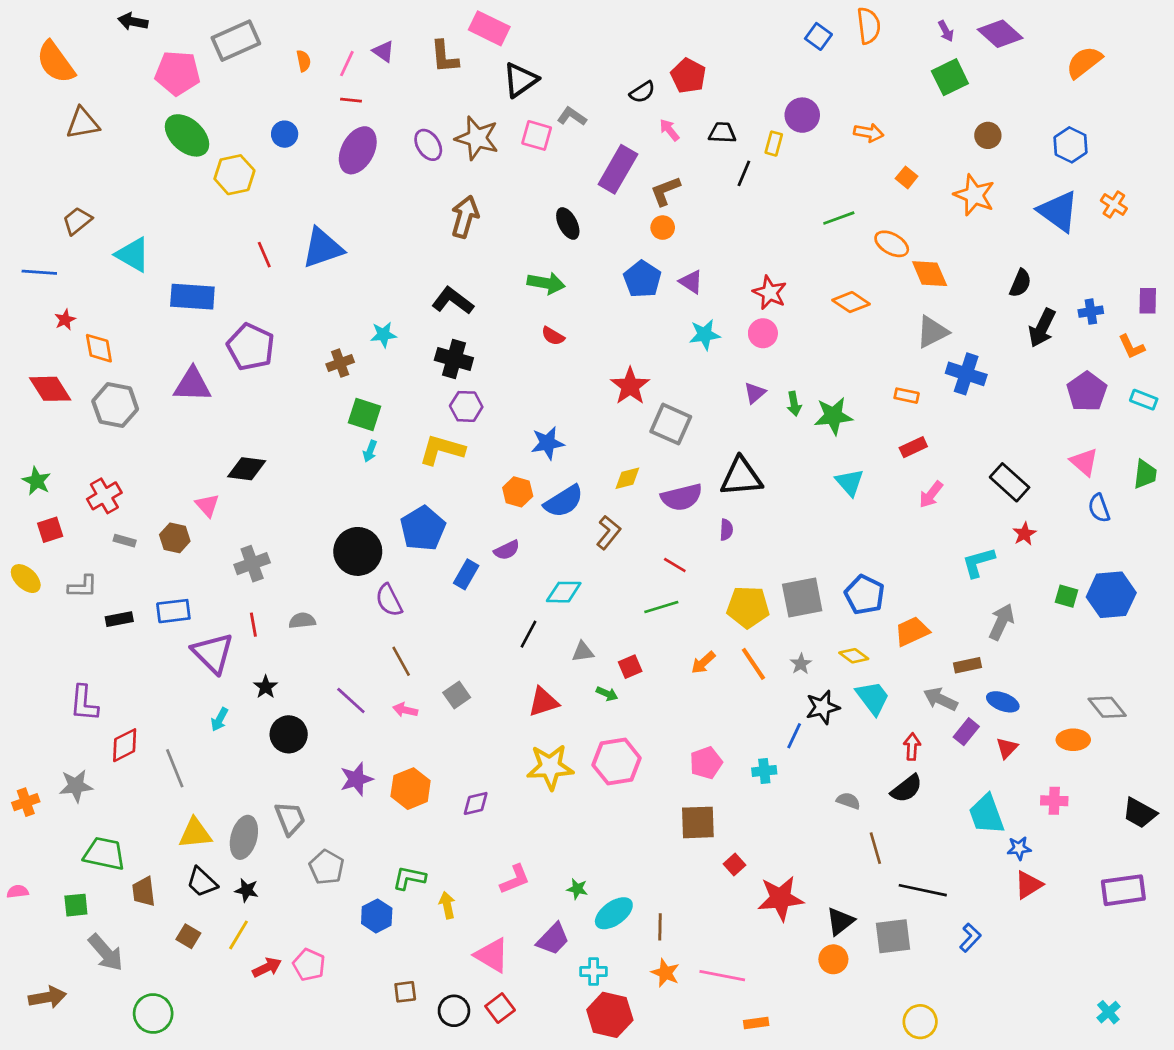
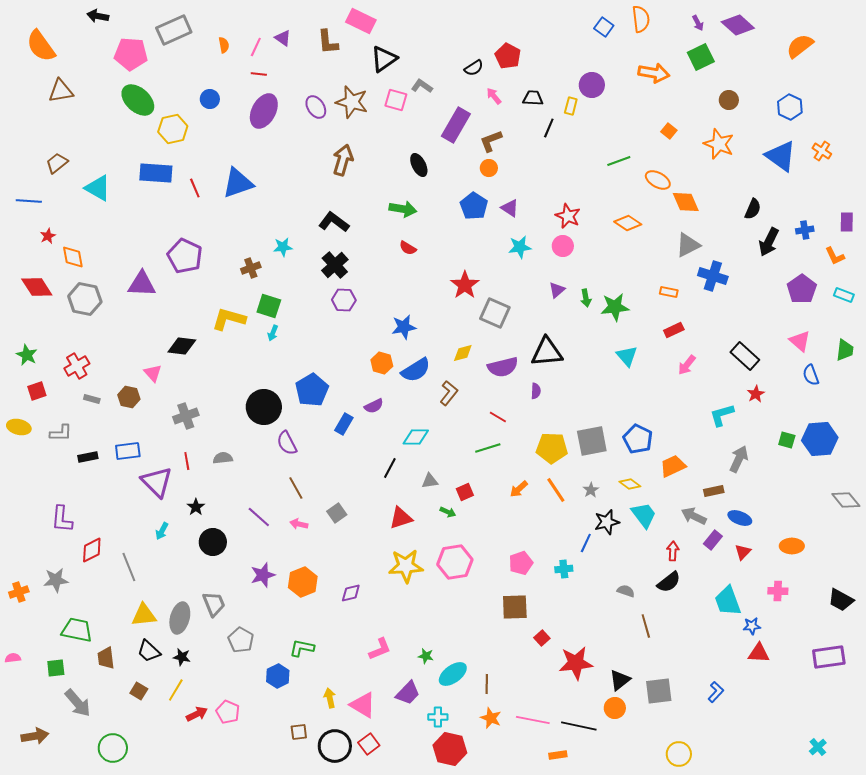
orange arrow: (869, 133) -> (654, 73), moved, size x1.4
blue rectangle: (192, 297) -> (156, 173), moved
black cross: (454, 359) -> (335, 265), turned 32
yellow L-shape: (442, 450) -> (229, 319), moved
yellow ellipse: (26, 579) -> (19, 427), turned -30
gray diamond: (1107, 707) -> (846, 500), moved
red triangle: (1029, 885) -> (759, 653), turned 35
black line: (923, 890) -> (579, 726), moved
yellow arrow: (447, 905) -> (330, 698), moved
black circle: (454, 1011) -> (335, 746), size x1.4

